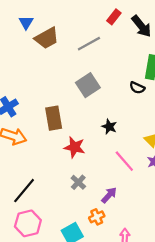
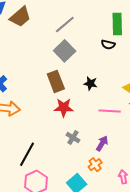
gray line: (89, 44) -> (65, 25), moved
brown rectangle: (54, 118) -> (56, 81), moved
pink line: (124, 161) -> (110, 111), turned -35

